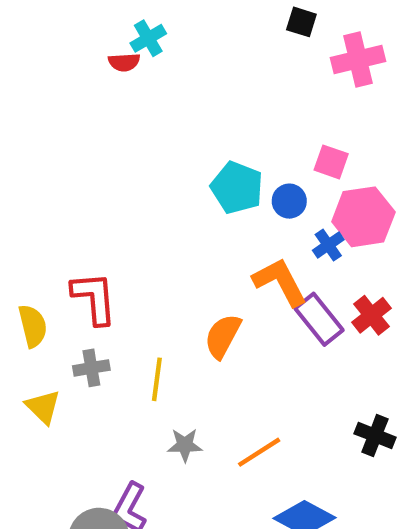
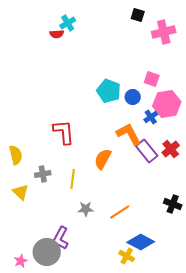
red L-shape: (94, 298) -> (64, 132), moved

